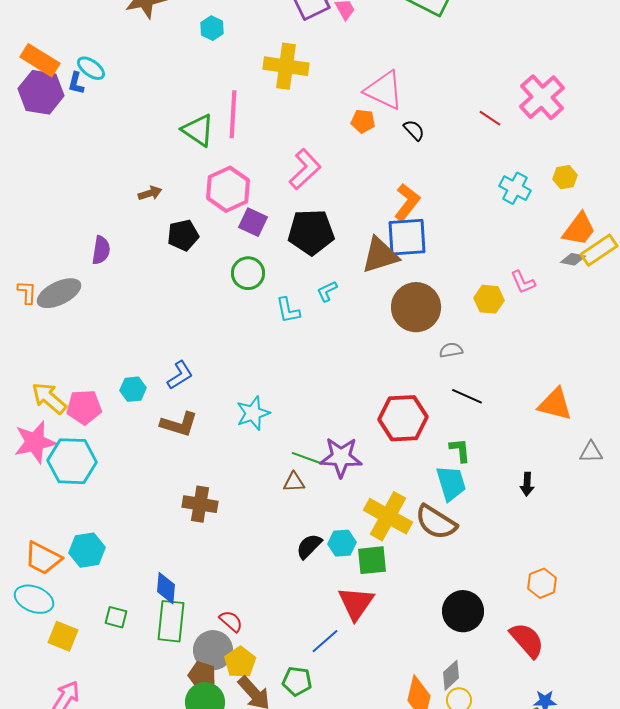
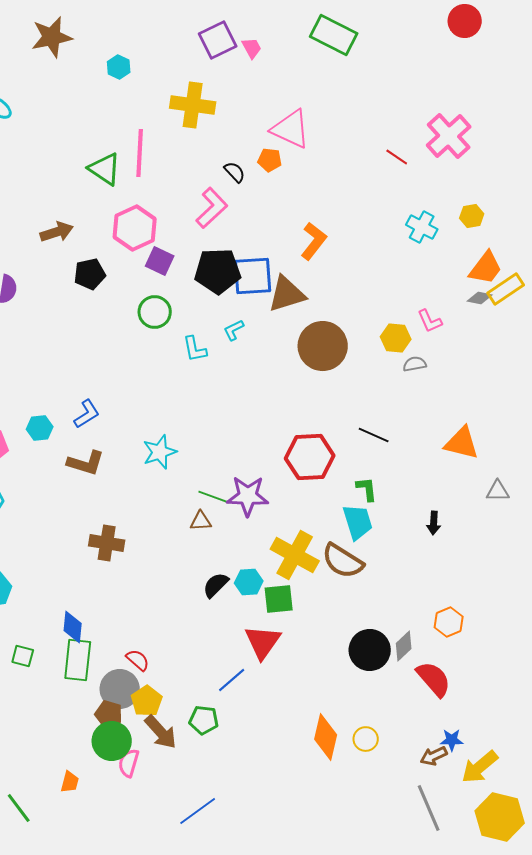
black semicircle: (414, 130) -> (235, 172), moved
brown arrow: (150, 193) -> (57, 232), size x1.4
blue square: (407, 237) -> (253, 276), moved
gray semicircle: (451, 350) -> (415, 364), moved
gray diamond: (451, 675) -> (404, 646), moved

